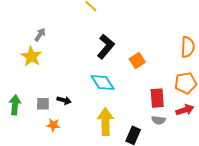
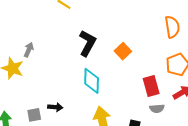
gray arrow: (40, 35) -> (29, 50), moved
cyan diamond: (103, 82) -> (92, 81), turned 45

